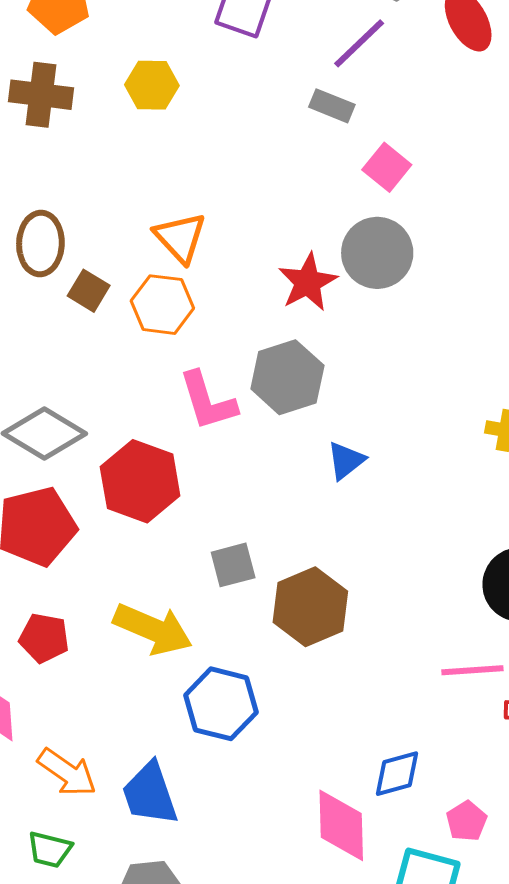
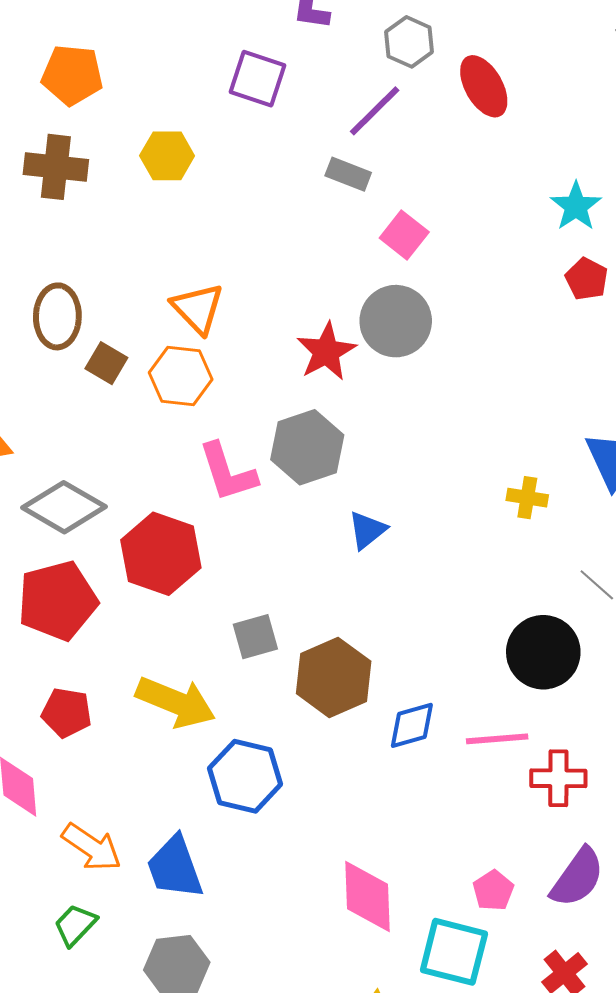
blue diamond: (397, 774) -> (412, 725), moved
green trapezoid: (50, 850) -> (75, 925), turned 120

